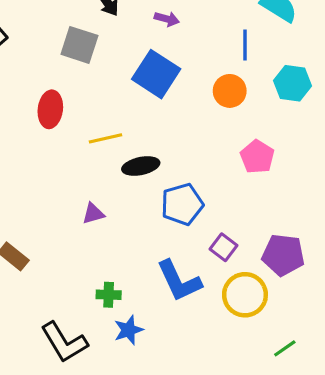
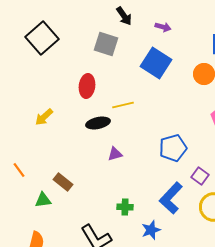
black ellipse: (141, 166) -> (98, 123), moved
blue L-shape: (179, 281) -> (171, 198), turned 68
blue star: (129, 330) -> (151, 230), moved

